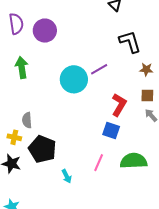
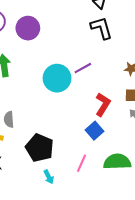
black L-shape: (130, 42) -> (101, 28), moved
blue square: (111, 131) -> (95, 131), turned 30
black pentagon: (42, 149) -> (40, 148), moved

